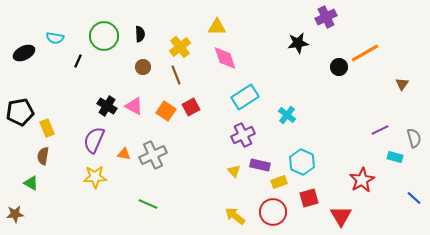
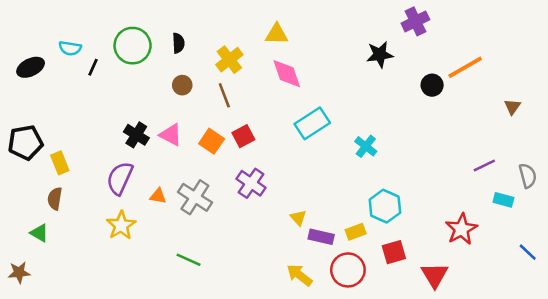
black line: (78, 61) -> (93, 67), moved
purple cross: (243, 135) -> (251, 183), moved, turned -30
gray cross: (153, 155) -> (195, 197), turned -32
purple rectangle: (260, 165) -> (321, 237), moved
yellow star: (95, 177) -> (121, 225), turned -30

